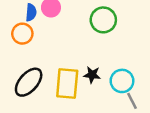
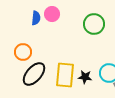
orange circle: (22, 34) -> (23, 52), moved
black star: (92, 75) -> (85, 77), moved

